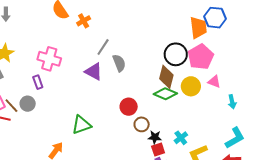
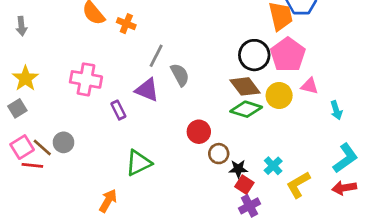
orange cross: (84, 21) -> (126, 24), turned -32
brown diamond: (166, 77) -> (245, 86), turned -45
purple rectangle: (38, 82) -> (118, 110), moved
red square: (158, 149) -> (244, 185), turned -32

